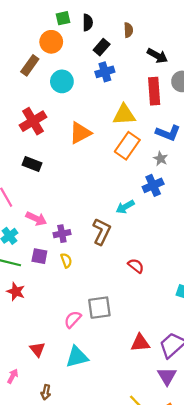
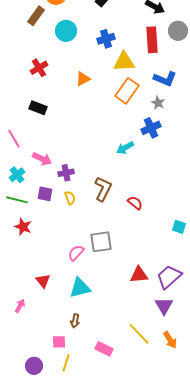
blue cross: (105, 72) -> (106, 39), moved
red cross: (33, 121) -> (39, 68), size x0.7
orange triangle: (80, 133) -> (83, 79), size x0.7
brown L-shape: (102, 231) -> (103, 189), moved
brown arrow: (46, 392) -> (75, 321), moved

